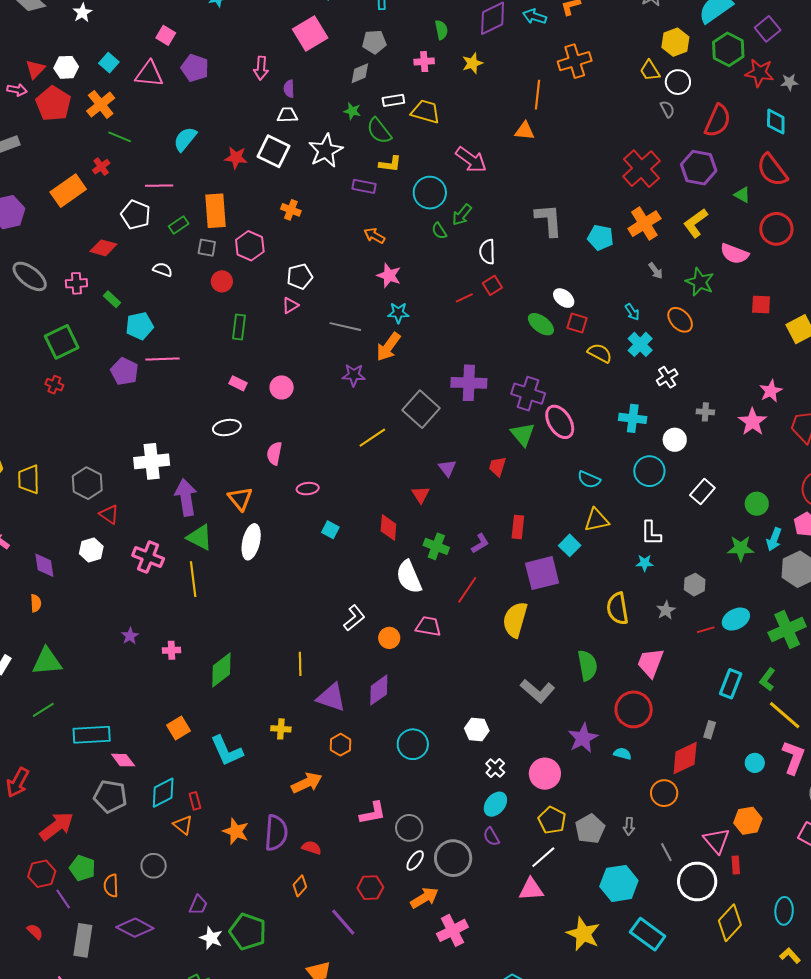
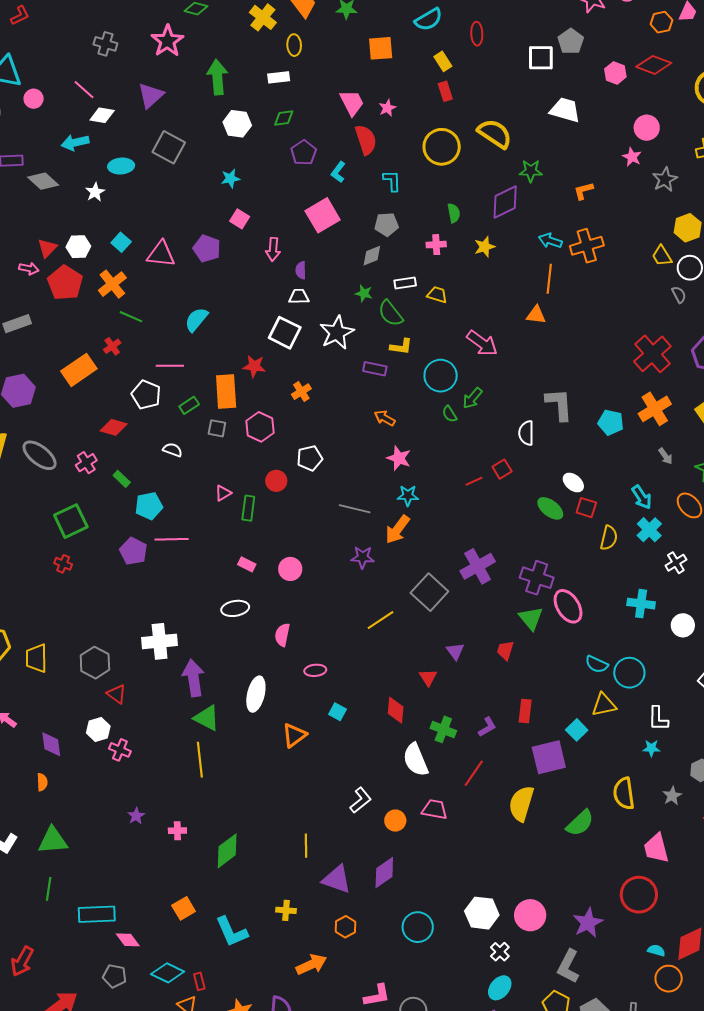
cyan arrow: (535, 17) -> (550, 241), moved
pink square: (166, 35) -> (240, 219), moved
yellow trapezoid: (426, 112) -> (437, 295), size x0.7
red star: (236, 158) -> (254, 366), moved
orange cross: (291, 210) -> (301, 392), turned 36
white semicircle: (487, 252) -> (526, 433), moved
red circle: (222, 281) -> (276, 481), moved
pink cross: (76, 283) -> (86, 463), turned -30
pink triangle: (290, 305) -> (223, 493), moved
cyan arrow: (632, 312) -> (642, 497), size x1.4
yellow semicircle: (600, 353) -> (609, 538), turned 75
purple cross: (469, 383) -> (478, 566), turned -32
cyan circle: (649, 471) -> (629, 673), moved
orange triangle: (240, 499) -> (294, 735), moved, turned 32
white ellipse: (251, 542) -> (256, 694), moved
pink cross: (148, 557) -> (120, 750), moved, size x0.7
pink trapezoid: (650, 663) -> (656, 848), turned -36
green semicircle: (587, 665) -> (580, 823), moved, turned 56
gray L-shape: (538, 691) -> (568, 966), moved, turned 76
green line: (43, 710) -> (49, 889), turned -50
white hexagon: (477, 729) -> (482, 913), size x1.4
cyan semicircle: (622, 754) -> (656, 950), moved
pink circle: (545, 774) -> (530, 915), moved
cyan diamond: (163, 793) -> (168, 973), turned 52
gray pentagon: (110, 796) -> (115, 976), size x0.7

